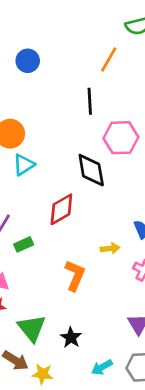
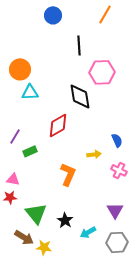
orange line: (109, 59) -> (105, 14), moved
blue circle: (28, 61) -> (53, 15), moved
cyan triangle: (24, 165) -> (30, 92), turned 30
cyan arrow: (102, 367) -> (88, 232), moved

